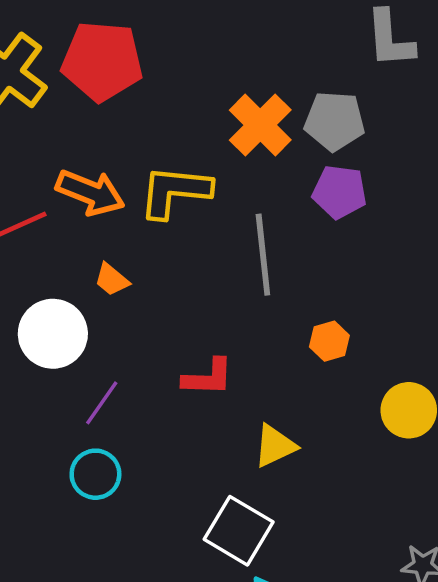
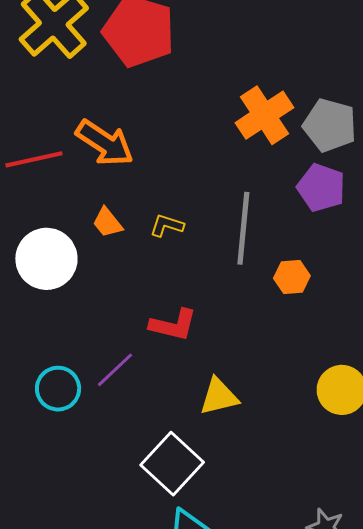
yellow L-shape: (175, 191) -> (167, 225), moved, size x0.5
orange hexagon: (329, 341) -> (292, 277), moved
purple line: (102, 403) -> (115, 370), moved

